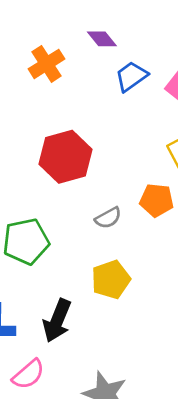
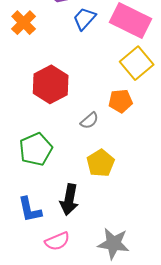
pink semicircle: (28, 374) -> (57, 241), turned 30

